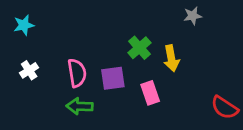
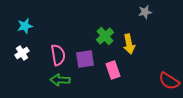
cyan star: (24, 25) -> (25, 26), moved

